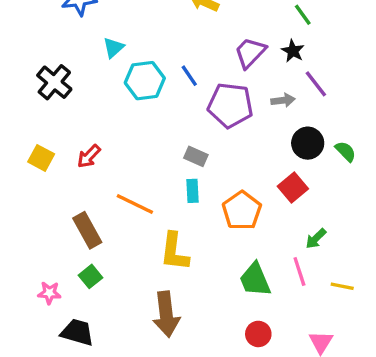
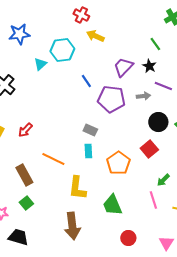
cyan hexagon: (145, 81) -> (62, 50), moved
purple line: (316, 84) -> (163, 86), turned -30
green trapezoid: (255, 280) -> (112, 205), moved

